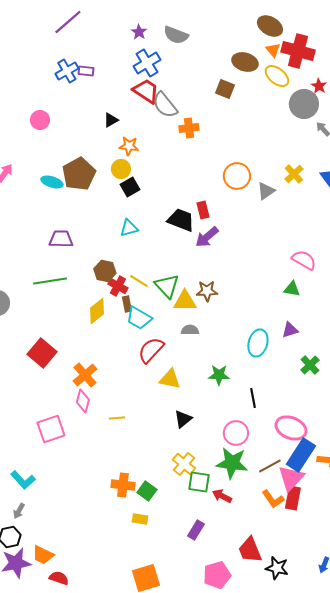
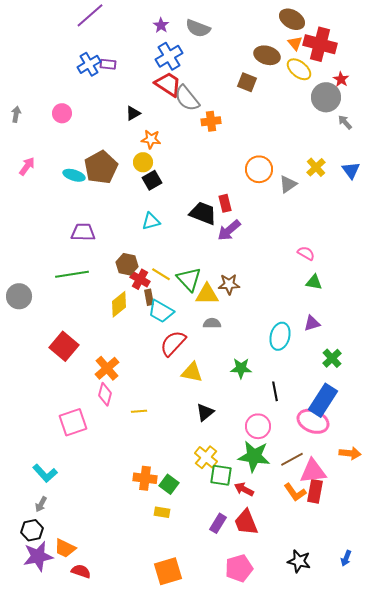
pink semicircle: (304, 260) -> (306, 253), moved, size x0.7
blue rectangle: (301, 455) -> (323, 400), moved
pink triangle: (291, 478) -> (313, 471), turned 40
red trapezoid: (250, 550) -> (246, 522), moved

